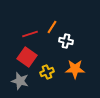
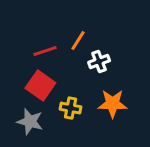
white cross: (66, 41) -> (99, 61), turned -32
yellow cross: (47, 72) -> (70, 108), turned 32

